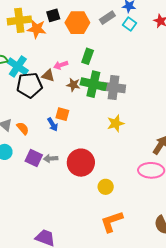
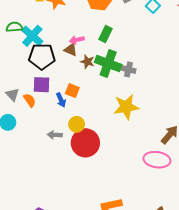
brown triangle: (48, 76) -> (71, 50), moved
gray cross: (114, 87) -> (128, 69), size x0.6
yellow star: (116, 123) -> (126, 107), size x1.4
purple square: (34, 158) -> (41, 85), moved, turned -30
yellow circle: (106, 187) -> (77, 124), moved

